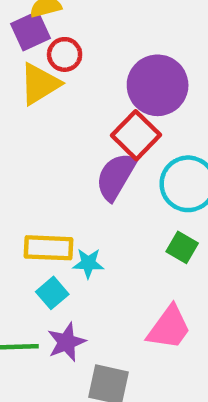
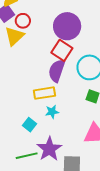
yellow rectangle: (48, 248) -> (44, 93), moved
cyan square: (52, 293) -> (29, 125), moved
purple star: (66, 342) -> (49, 149), size x1.4

